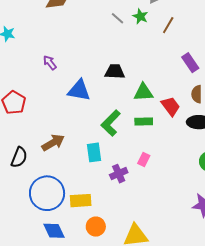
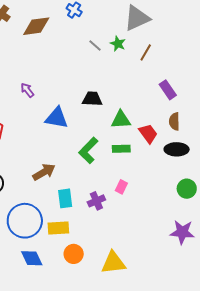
brown arrow: (53, 143) -> (44, 172), moved
cyan rectangle: (94, 152) -> (65, 198), moved

